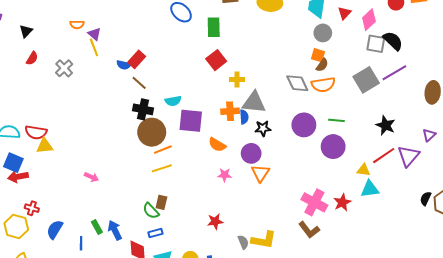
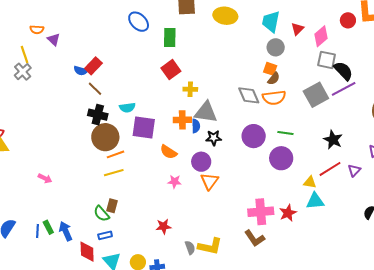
black semicircle: (393, 41) -> (343, 71), moved
yellow line: (94, 47) -> (25, 54), moved
purple triangle: (409, 156) -> (354, 170), size x0.6
pink cross: (314, 202) -> (261, 212), turned -35
blue line: (81, 243) -> (38, 231), moved

